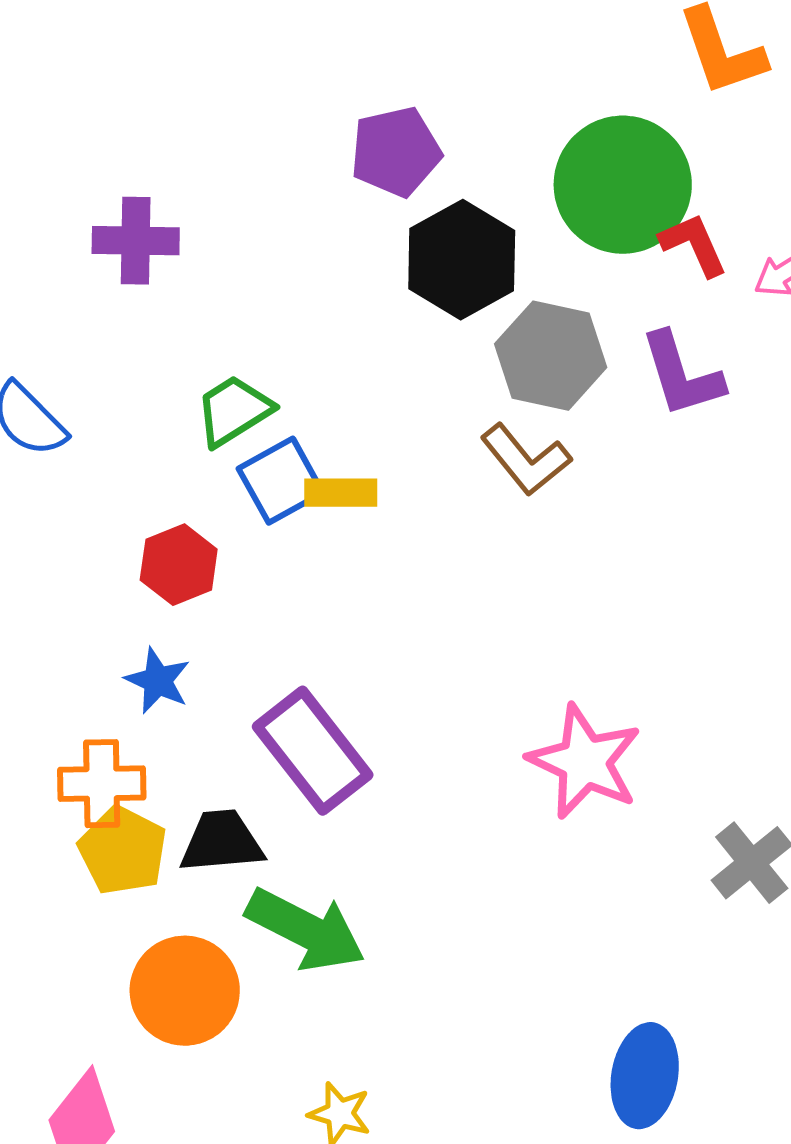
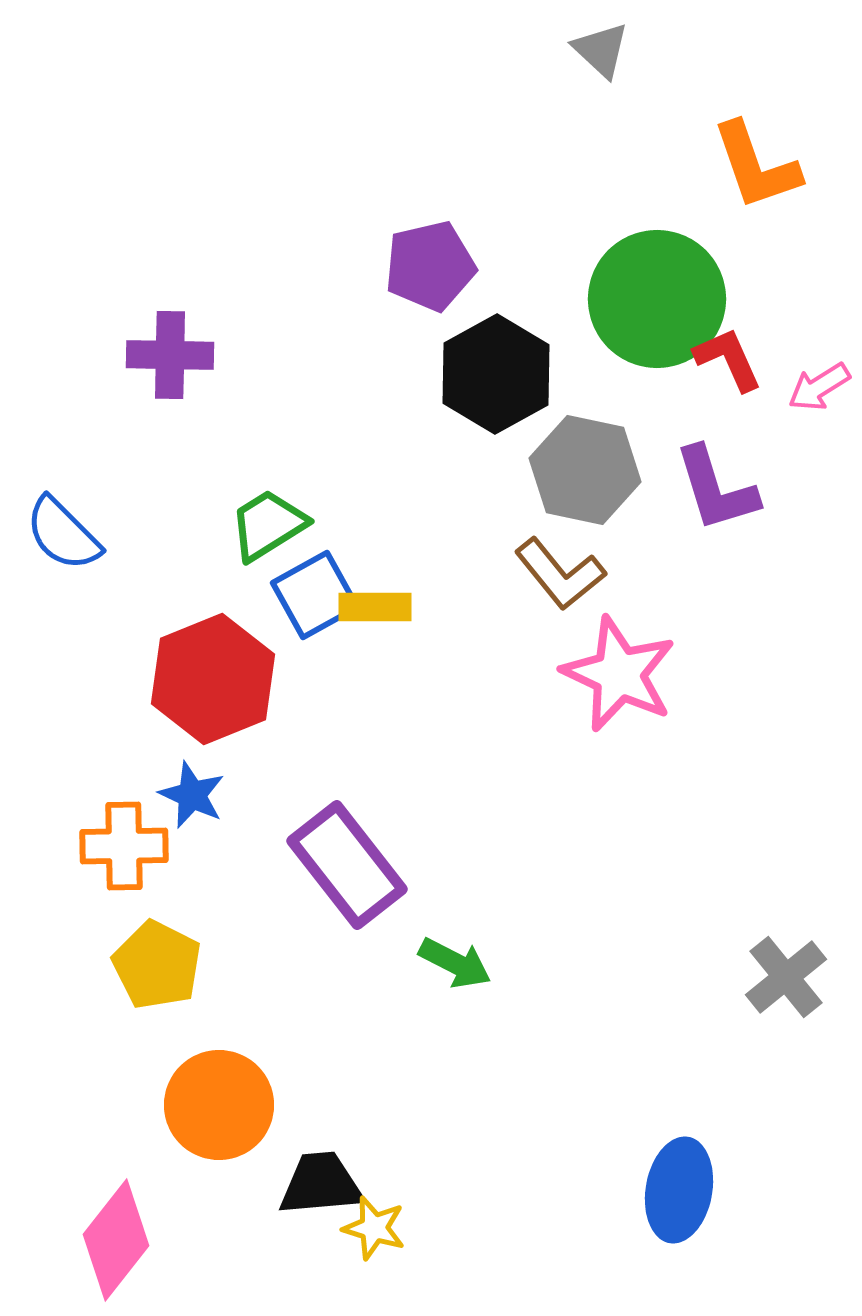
red hexagon: (179, 565) -> (213, 679), size x1.6
pink star: (585, 762) -> (619, 674), moved
orange cross: (102, 784) -> (124, 846), moved
black trapezoid: (222, 842) -> (321, 1184), moved
green arrow: (306, 930) -> (455, 963), moved, size x0.6

